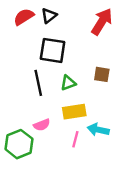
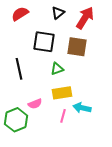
black triangle: (49, 16) -> (58, 13), moved
brown square: (102, 74) -> (77, 47), moved, size x1.5
black line: (38, 83) -> (19, 69), moved

